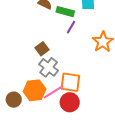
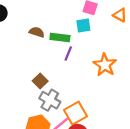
orange square: (70, 82) -> (75, 113), turned -30

